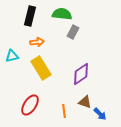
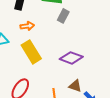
purple diamond: (81, 74) -> (71, 58), turned 55

